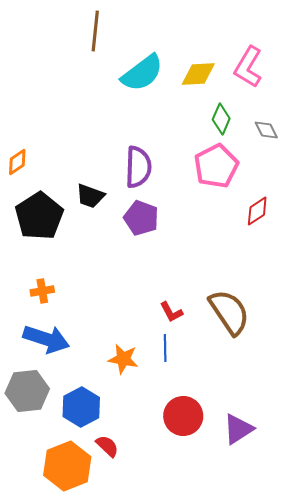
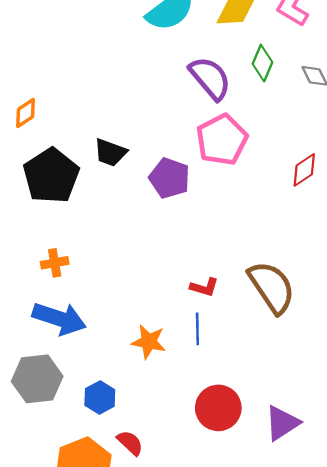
pink pentagon: (216, 166) -> (222, 140), moved
purple semicircle: (138, 167) -> (210, 78), moved, turned -42
red L-shape: (171, 312) -> (204, 287), turned -45
blue hexagon: (81, 407) -> (100, 397), size x0.7

